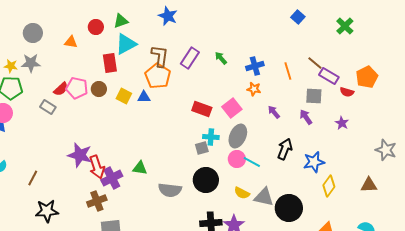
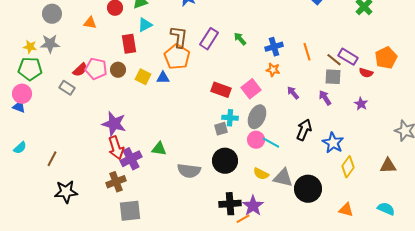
cyan triangle: (126, 44) -> (145, 25), size x0.7
brown line: (315, 63) -> (334, 60), moved
purple star: (80, 155) -> (114, 124), moved
blue star: (314, 162) -> (333, 143), turned -30

